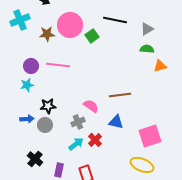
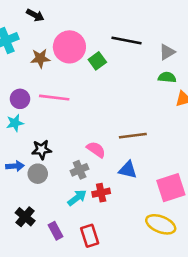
red cross: (95, 140) -> (101, 193), turned 32
purple rectangle: (59, 170) -> (55, 231), turned -40

